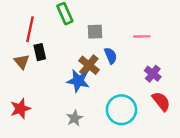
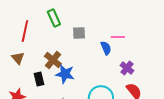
black rectangle: (40, 52) -> (39, 79), moved
blue semicircle: (111, 56) -> (106, 48), moved
brown cross: (89, 65) -> (53, 60), moved

